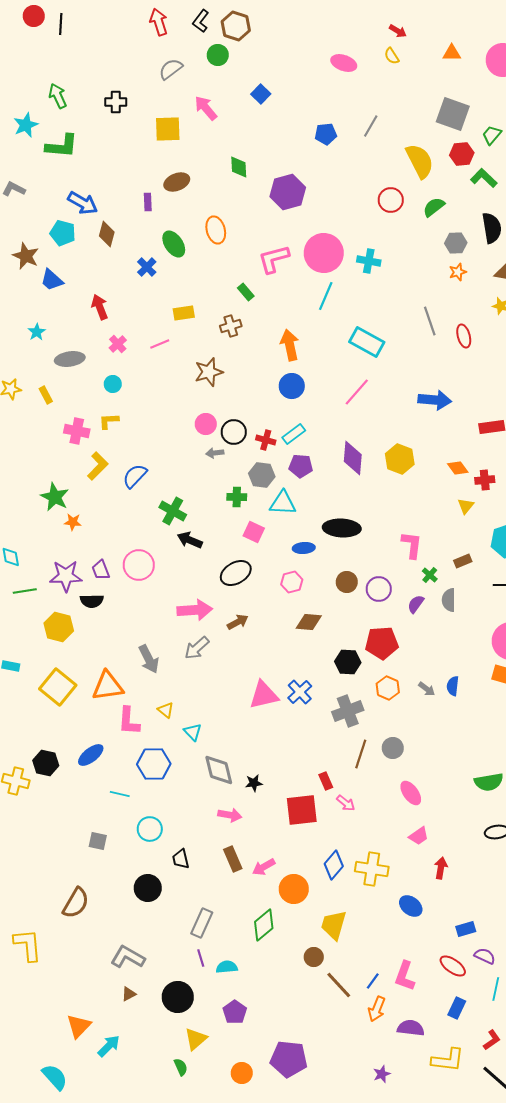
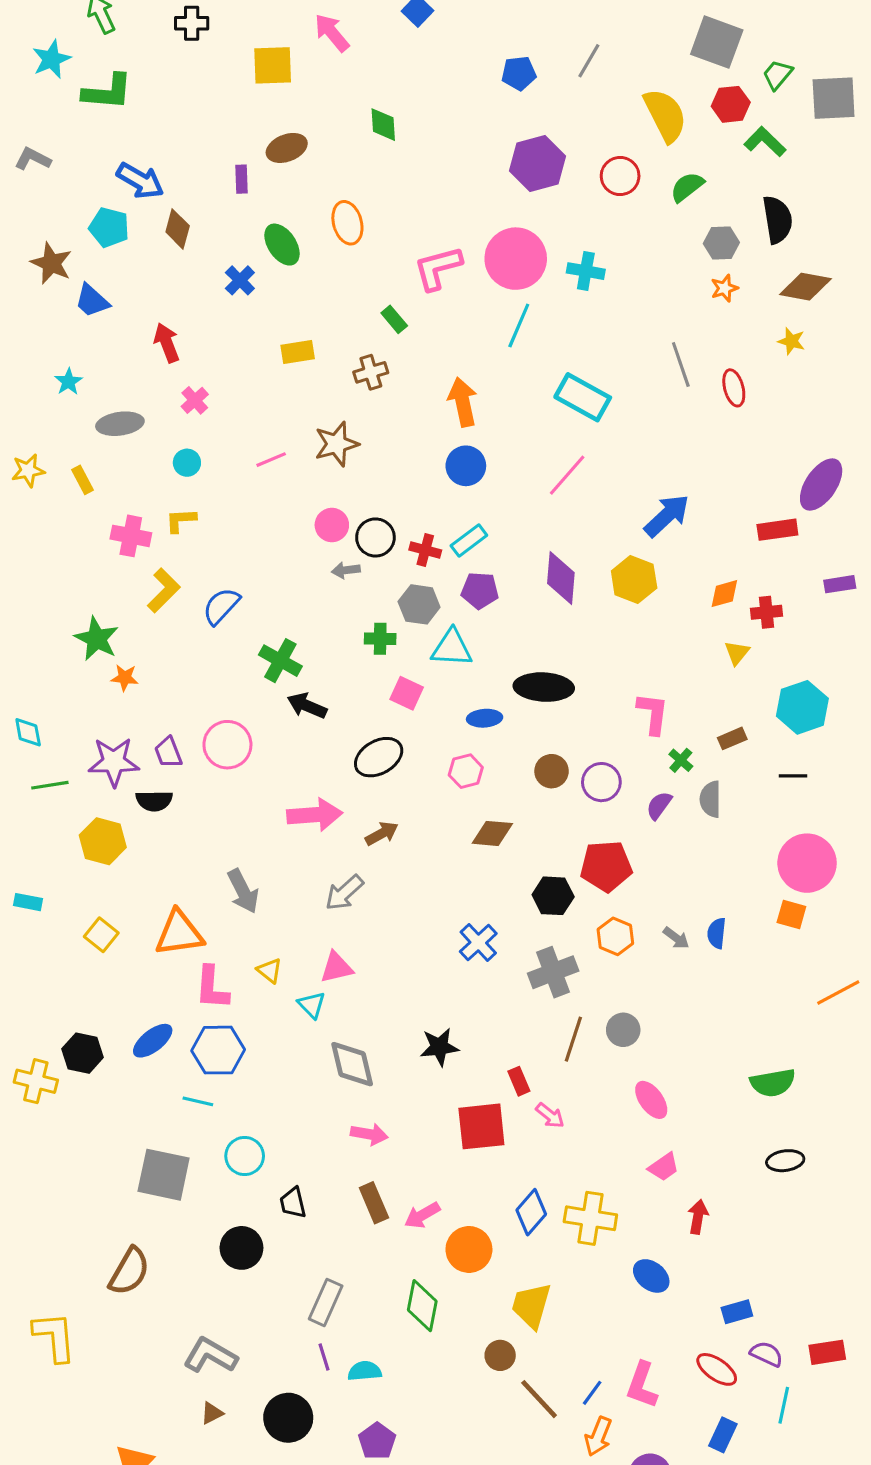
purple hexagon: (288, 192) -> (538, 164), moved
pink line: (160, 344) -> (271, 460), moved
blue arrow: (435, 400) -> (667, 516), moved, turned -48
orange diamond: (458, 468) -> (724, 594), turned -70
gray arrow: (197, 648) -> (344, 893), moved
yellow square: (58, 687) -> (101, 935), size x0.6
pink triangle: (264, 695) -> (337, 967), moved, size x0.7
blue hexagon: (154, 764) -> (218, 1050), moved
black star: (254, 783) -> (439, 1047), moved, size x1.4
gray square: (98, 841) -> (164, 1175), size x1.8
green diamond: (264, 925) -> (422, 1306), turned -40

